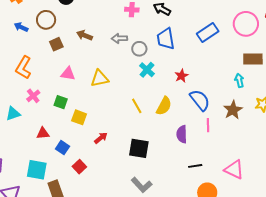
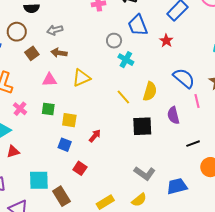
brown arrow: (84, 35) -> (59, 53), moved
gray arrow: (119, 38) -> (55, 30), moved
red star: (181, 76) -> (166, 41), moved
red triangle: (43, 133) -> (13, 152), moved
blue square: (62, 148) -> (65, 145), moved
black square: (139, 148) -> (142, 126), moved

